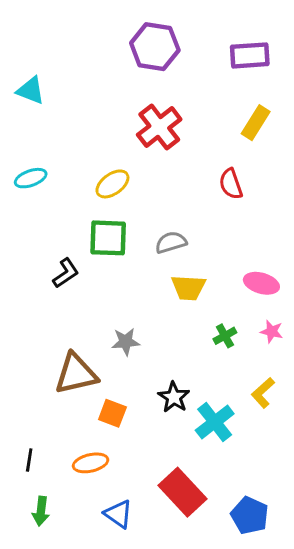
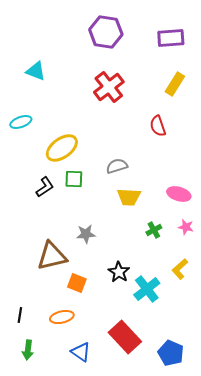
cyan triangle: (31, 90) -> (36, 71), moved
yellow ellipse: (112, 184) -> (62, 148), moved, size x1.4
green square: (108, 238) -> (74, 179), moved, size x0.7

